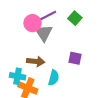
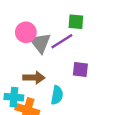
purple line: (47, 16) -> (62, 41), moved
green square: (75, 18) -> (76, 22), turned -32

